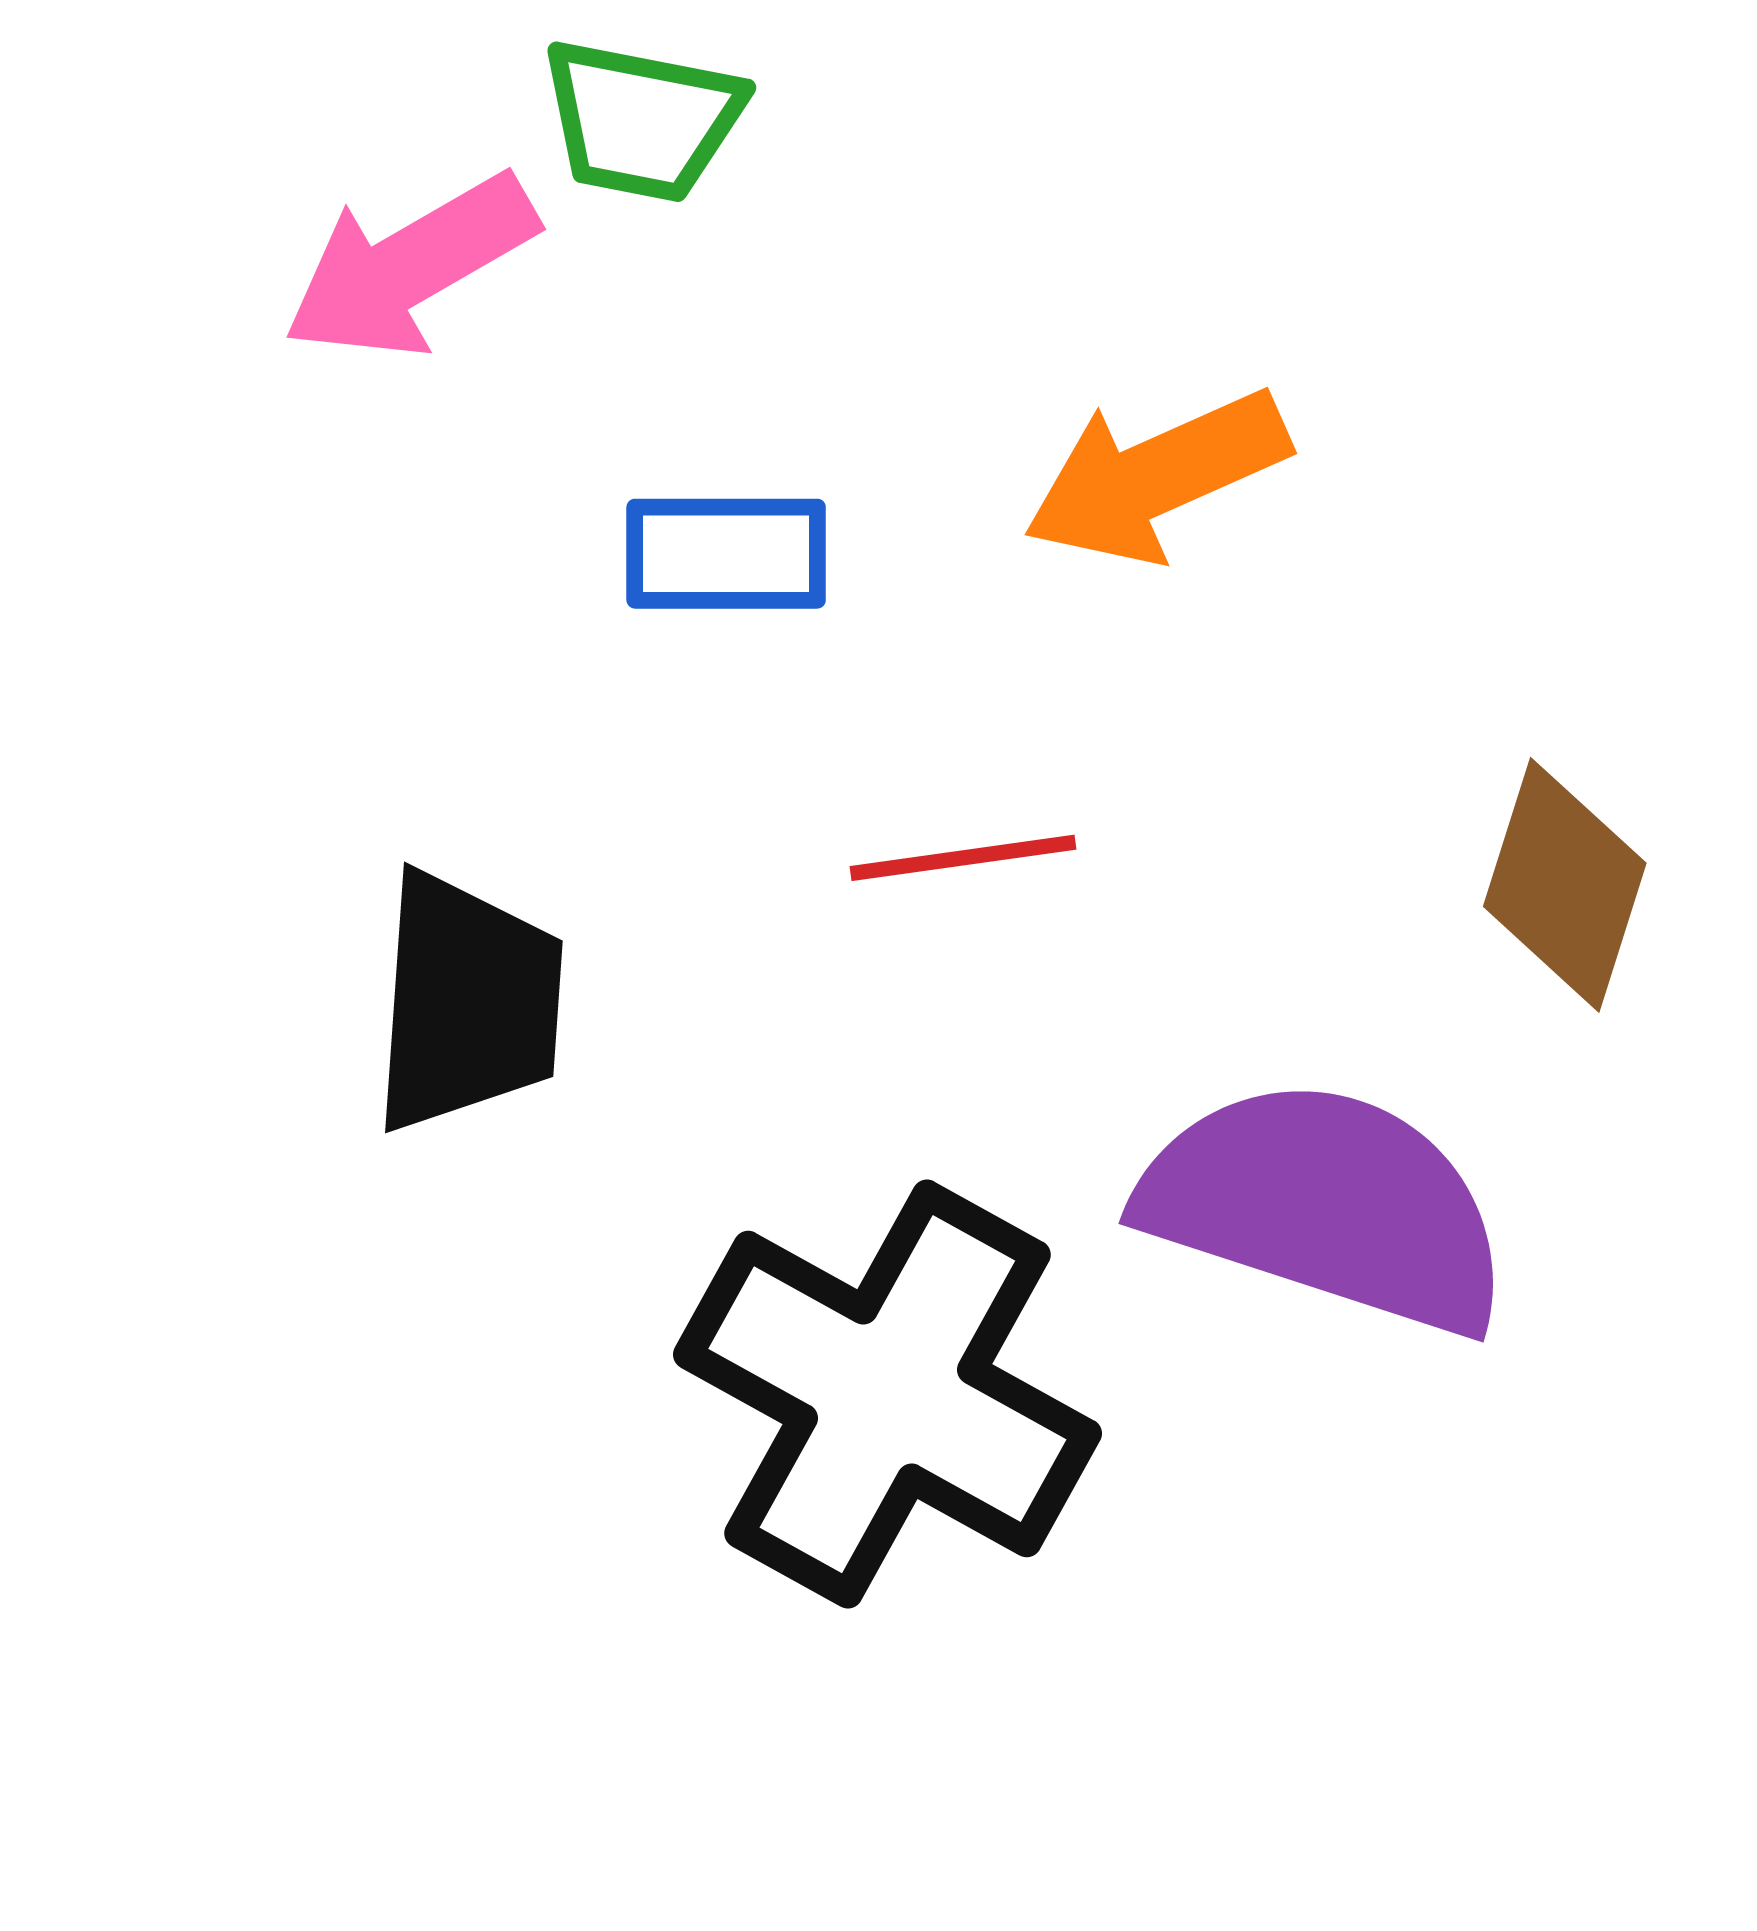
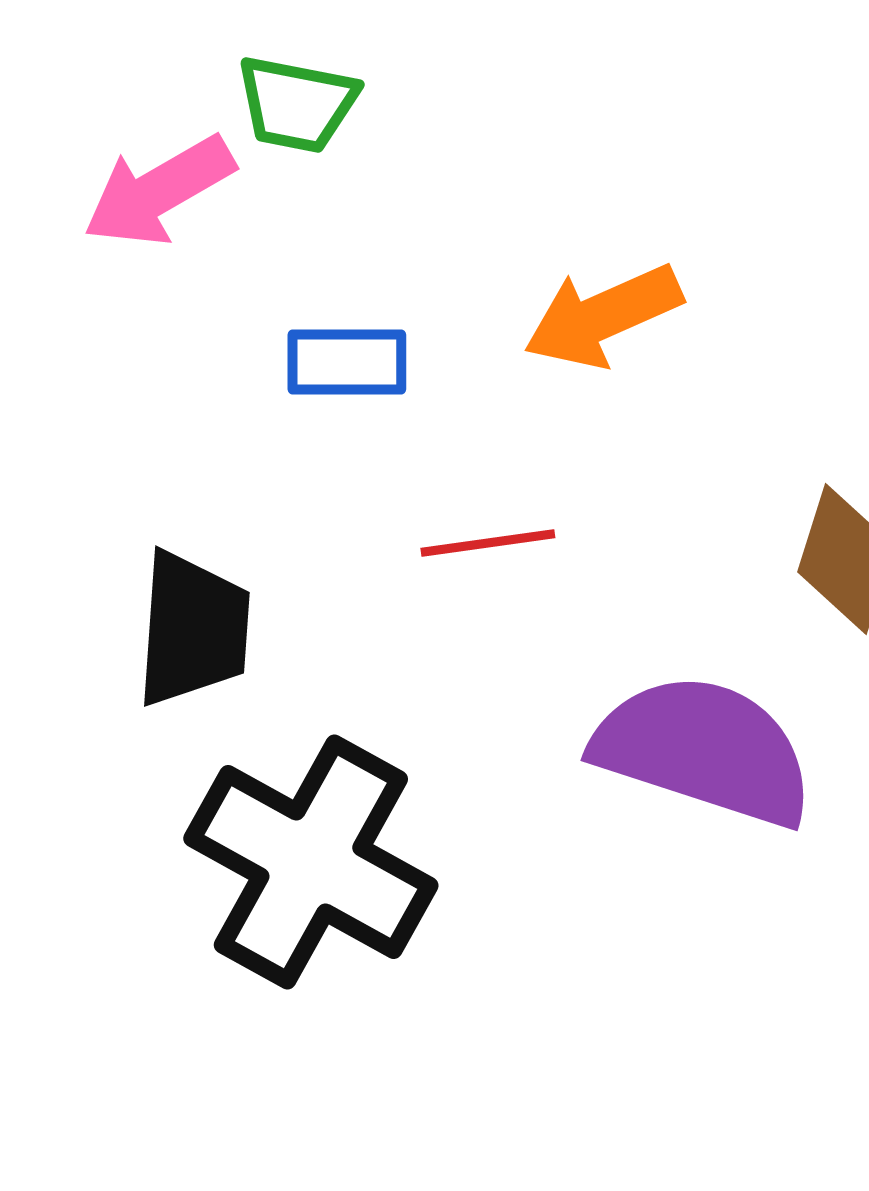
black cross: (887, 1394) -> (311, 862), moved

